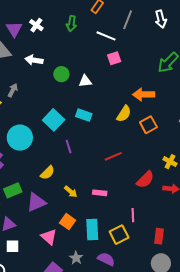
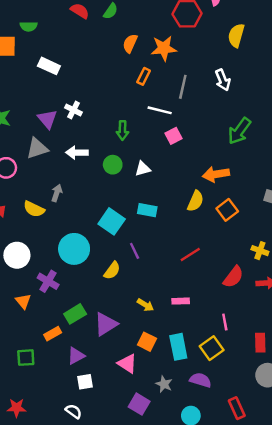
green arrow: (71, 24) -> (122, 130), moved
yellow semicircle: (47, 173) -> (112, 271), moved

